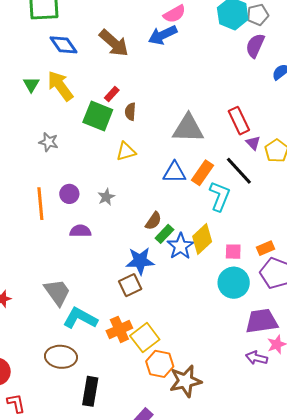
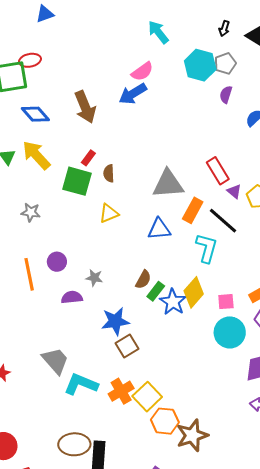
brown arrow: (114, 43) -> (85, 107), turned 32
purple semicircle: (255, 46) -> (226, 95), size x0.7
orange rectangle: (203, 173) -> (193, 210), moved
gray star: (106, 197) -> (94, 278), moved, turned -30
blue star: (140, 261) -> (115, 321), moved
brown ellipse: (61, 357) -> (74, 444), moved

